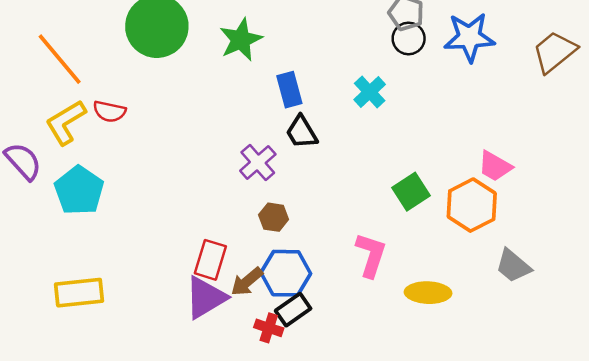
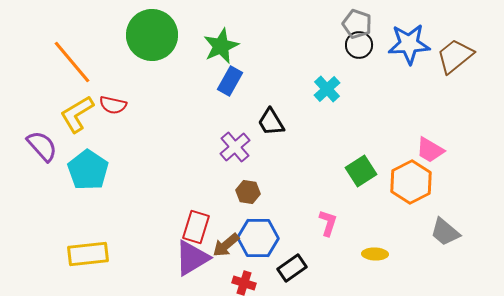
brown trapezoid: (554, 52) -> (455, 56), moved
blue rectangle: (289, 90) -> (230, 81), moved, turned 44
pink L-shape: (371, 255) -> (328, 223), size x0.7
yellow ellipse: (428, 293) -> (375, 254), size x0.7
black rectangle: (293, 310) -> (292, 268), moved

